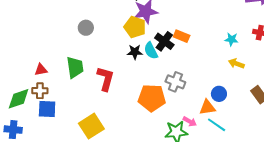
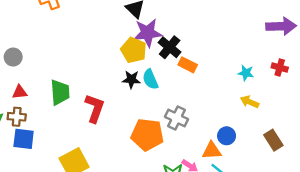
gray circle: (86, 28) -> (13, 57), moved
black cross: (164, 41) -> (170, 47), moved

